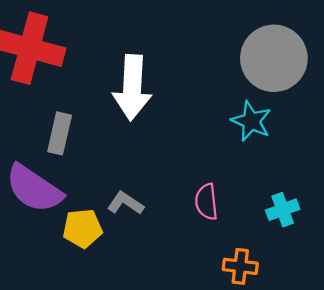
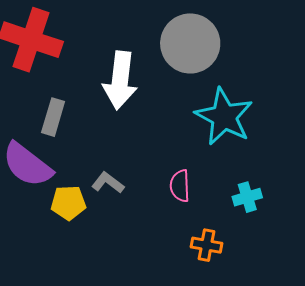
gray circle: (274, 58) -> (190, 43), moved
cyan star: (251, 121) -> (224, 117), size x1.6

